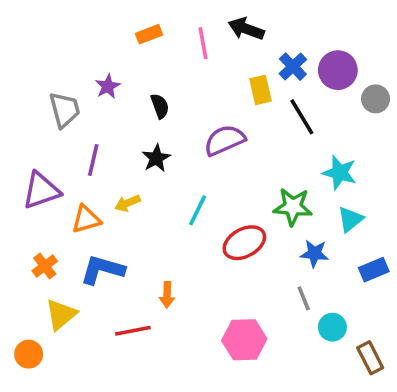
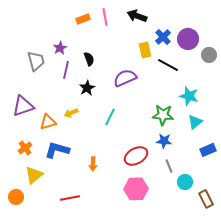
pink line: (203, 43) -> (105, 17), moved
black line: (302, 117) -> (168, 65), turned -30
purple line: (93, 160) -> (66, 70), moved
red ellipse: (244, 243) -> (136, 156), moved
blue star: (314, 253) -> (164, 141), moved
red line: (133, 331) -> (70, 198), moved

